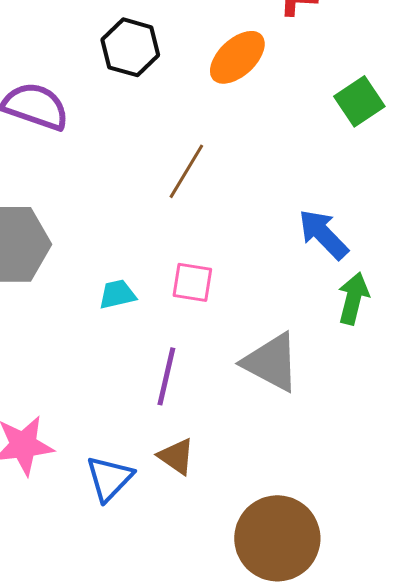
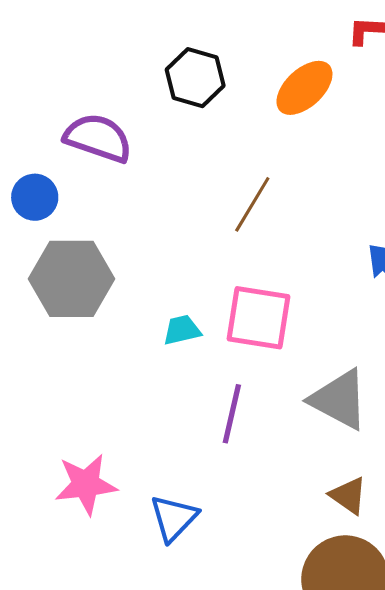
pink square: (192, 282) -> (258, 318), size x1.6
brown triangle: (176, 456) -> (348, 496), moved

